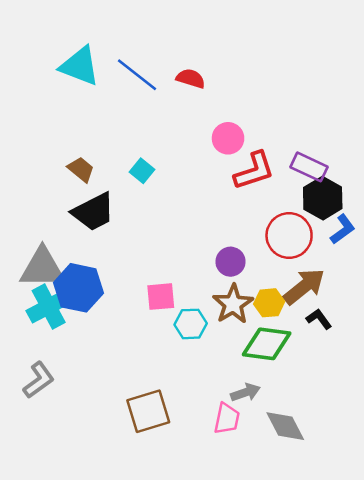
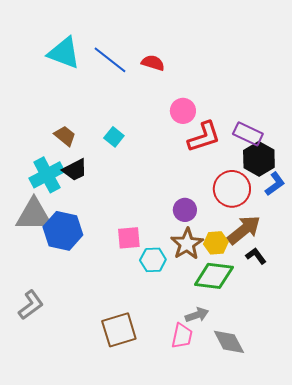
black trapezoid: (93, 212) -> (75, 170), size x0.7
cyan cross: (49, 307) -> (47, 175), moved

